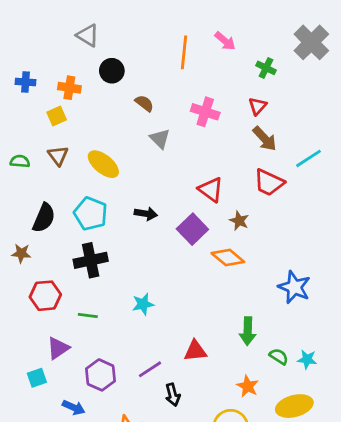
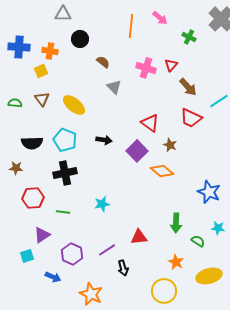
gray triangle: (88, 35) -> (63, 14), turned -30
blue cross: (26, 82) -> (19, 47), size x1.5
red triangle: (258, 106) -> (171, 65), moved
black semicircle: (44, 218) -> (32, 143), turned 65
cyan star: (307, 359) -> (218, 228), moved

